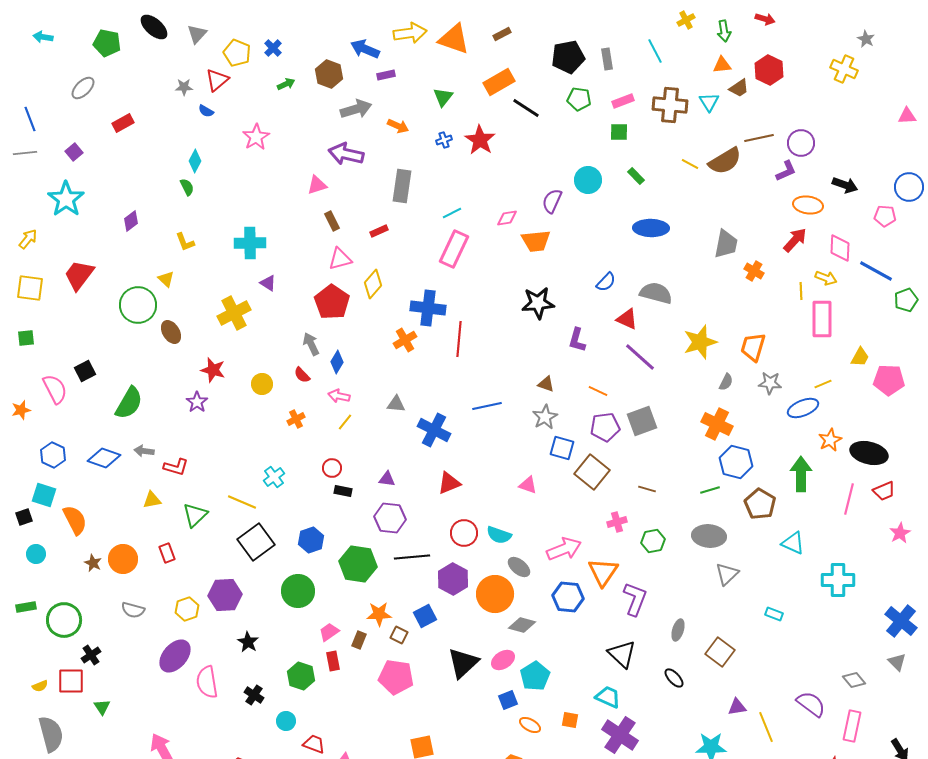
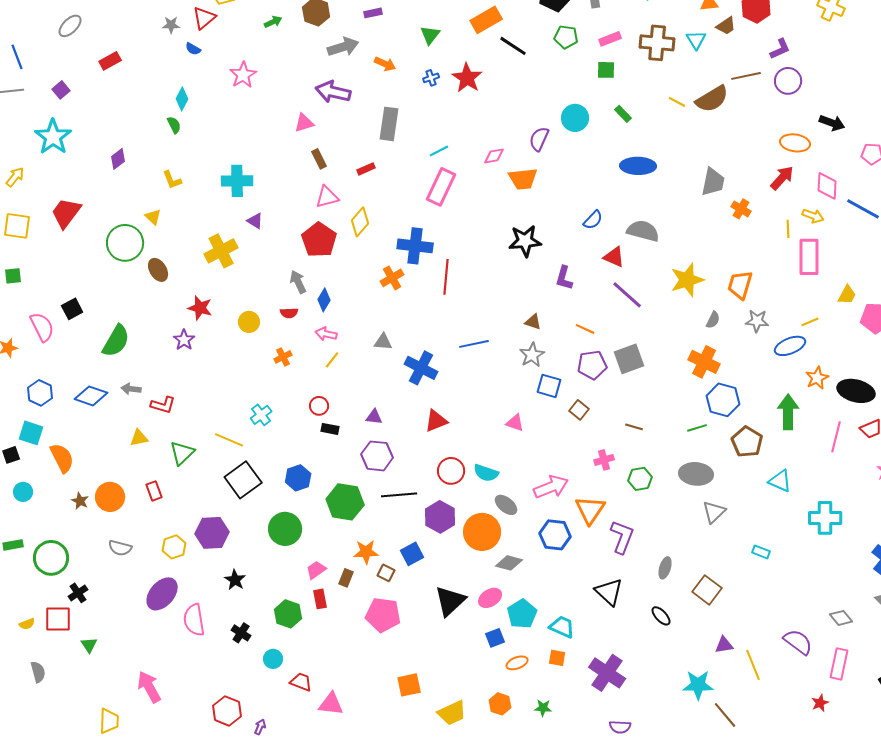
purple L-shape: (786, 171) -> (780, 49), moved
red semicircle: (302, 375) -> (289, 313), turned -48
brown square: (592, 472) -> (579, 410), size x0.6
cyan trapezoid: (608, 697) -> (562, 627), moved
orange ellipse: (530, 725) -> (517, 663), turned -50
gray semicircle: (51, 734) -> (38, 672), size x0.6

